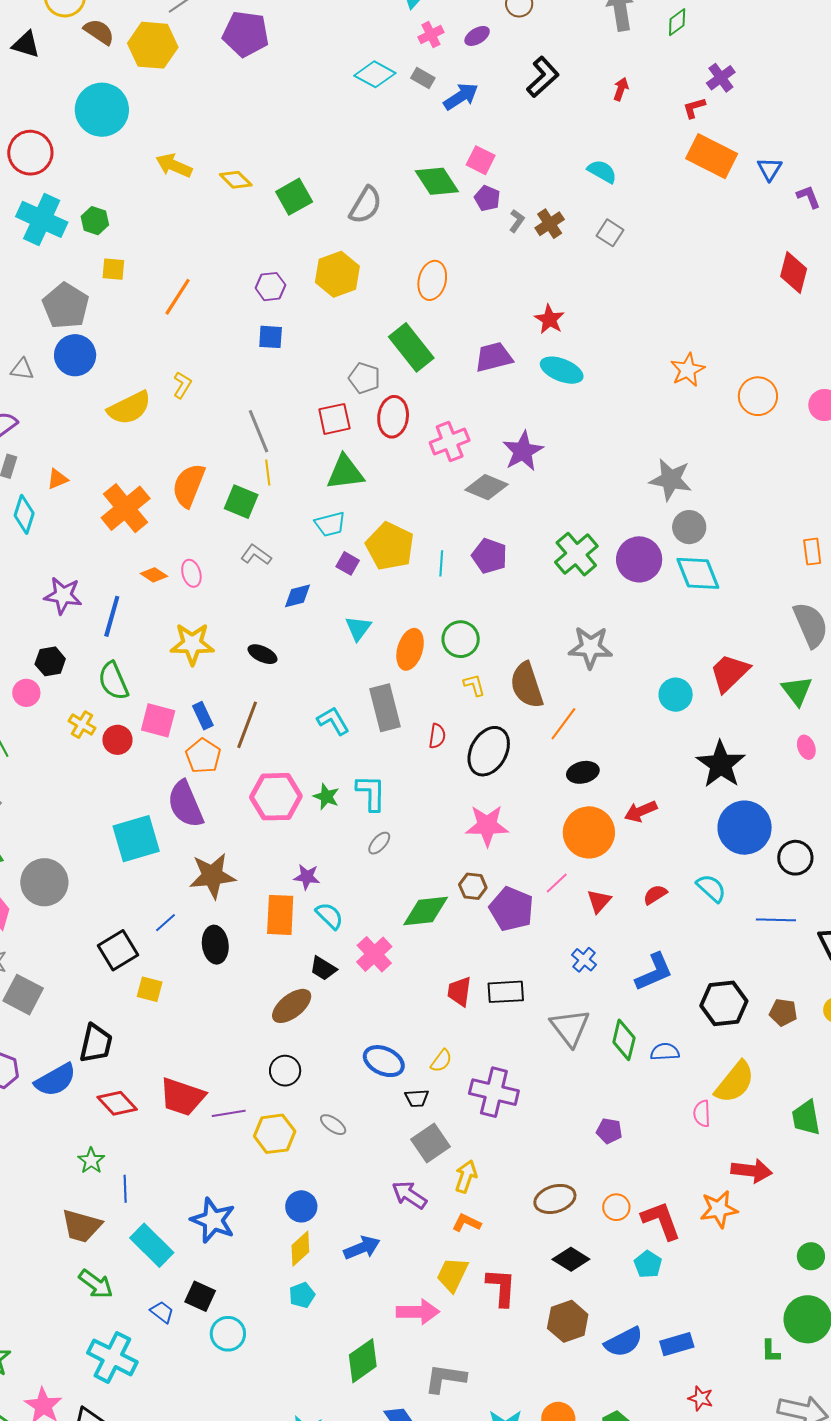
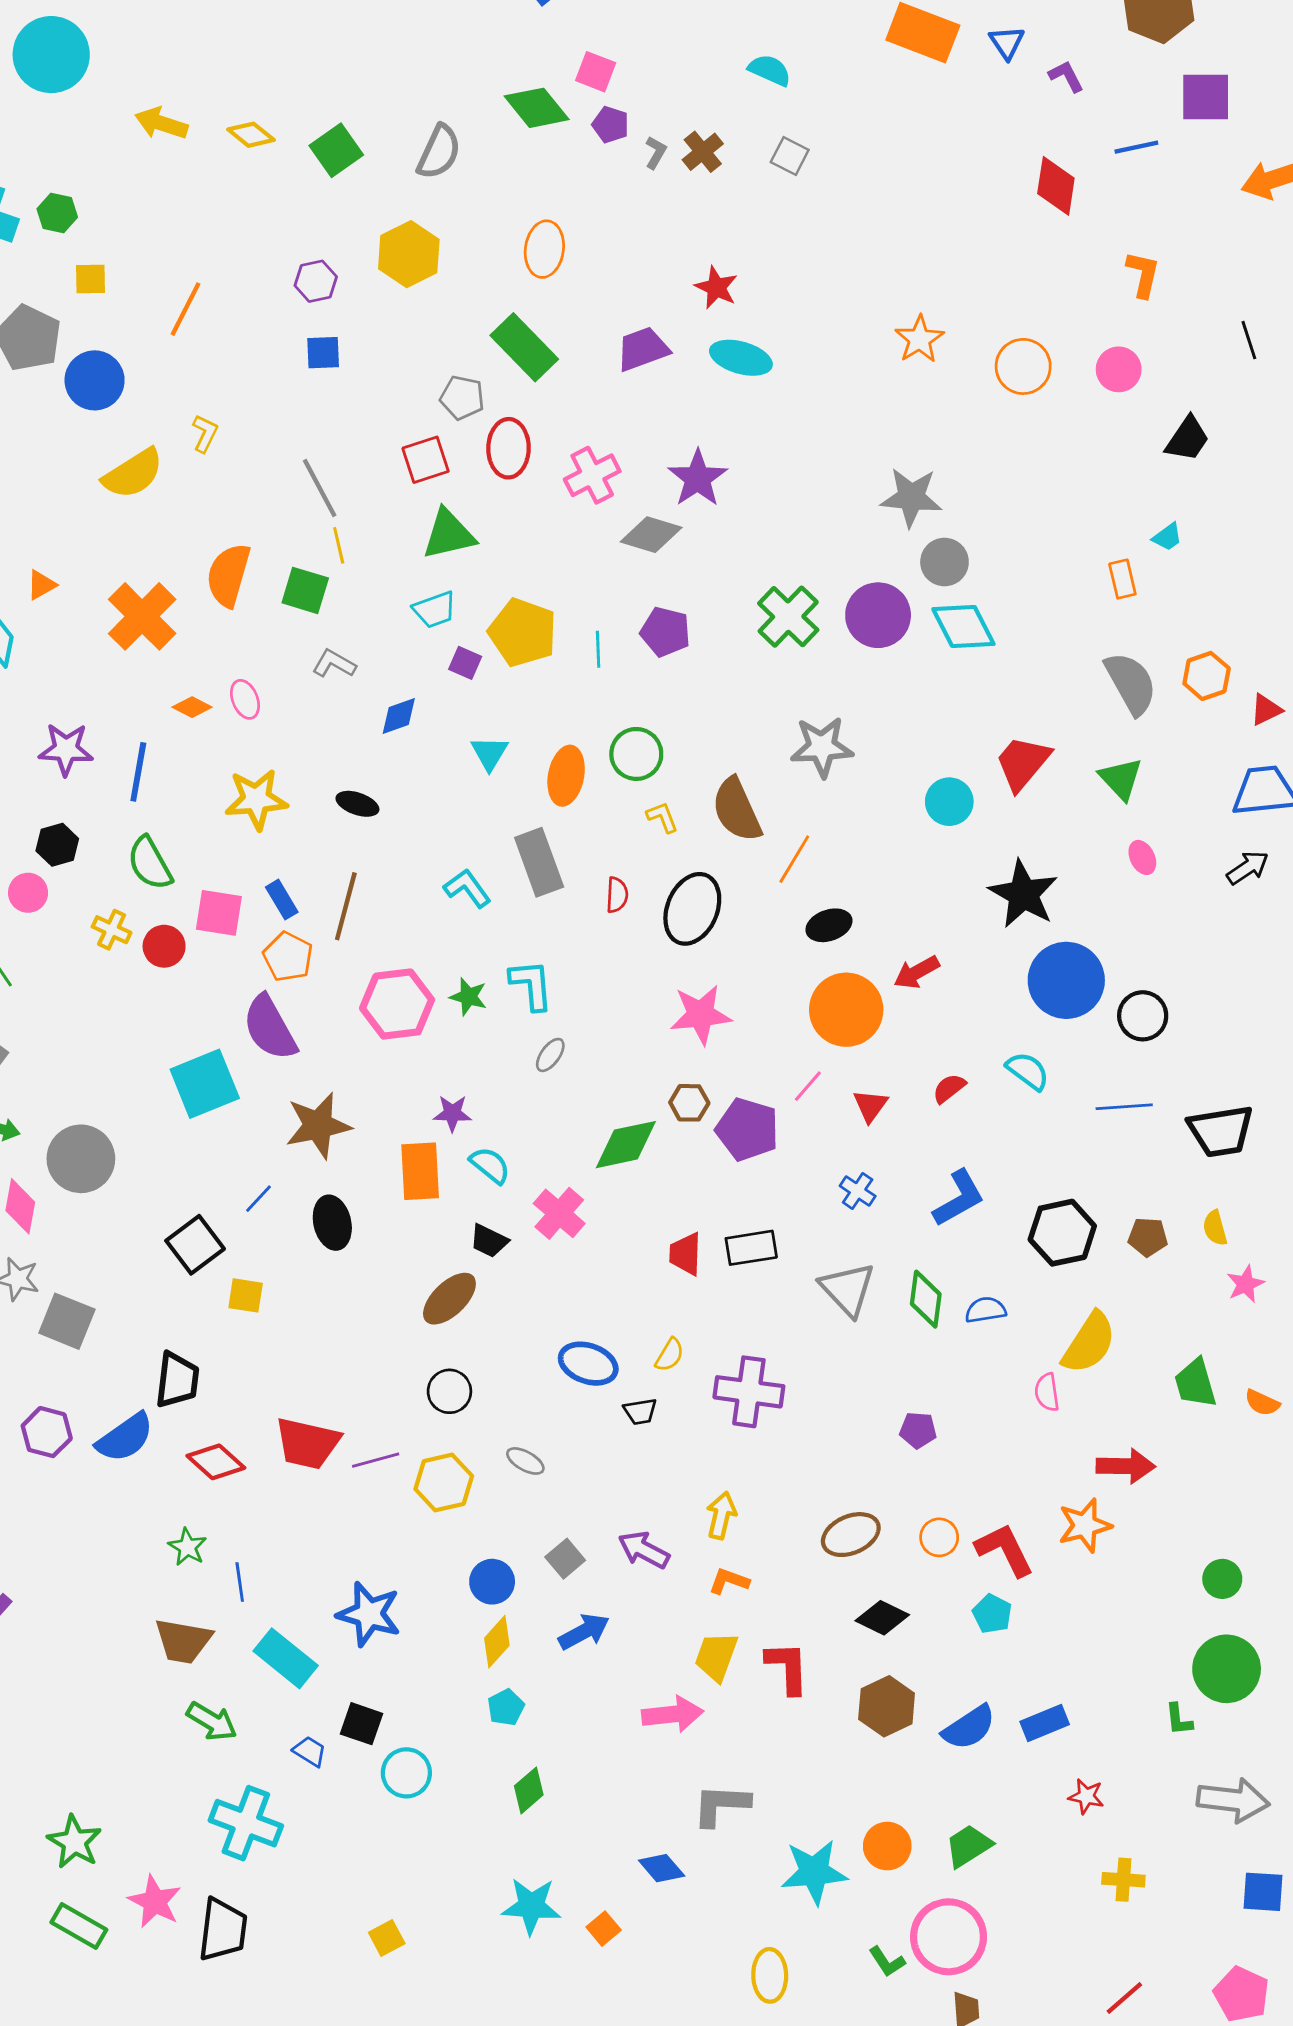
blue circle: (75, 355) -> (95, 380), moved
gray square: (431, 1143) -> (565, 1559), moved, size x0.7
green diamond: (363, 1361) -> (529, 1790), moved, size x0.7

